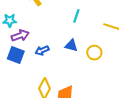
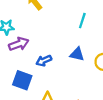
blue square: (16, 55) -> (22, 80), moved

